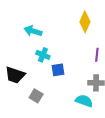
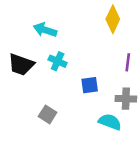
blue square: (58, 70) -> (90, 85), moved
black trapezoid: (15, 75) -> (21, 65), moved

